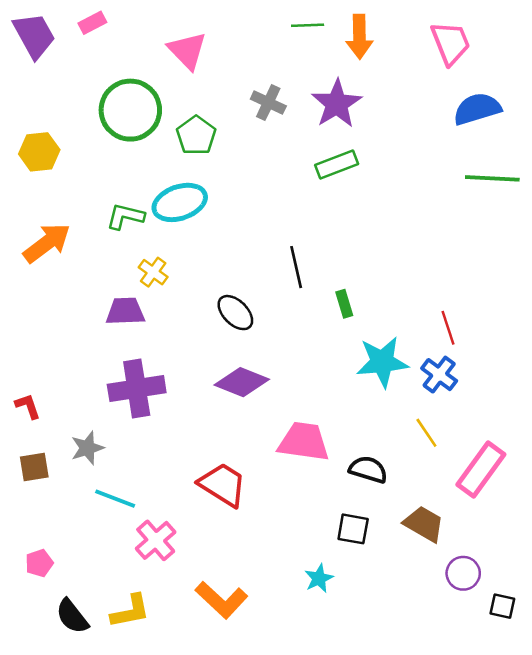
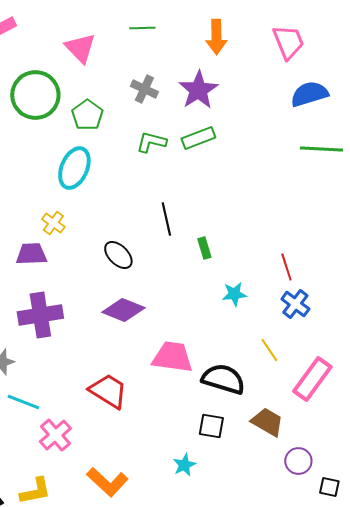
green line: (308, 25) -> (142, 28), moved
cyan ellipse: (180, 202) -> (74, 168), turned -48
green L-shape: (125, 216) -> (151, 142), moved
cyan star: (382, 362) -> (234, 294), size x0.6
blue cross: (439, 375) -> (295, 304), moved
black semicircle: (368, 469) -> (223, 379), size x1.4

